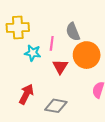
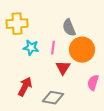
pink line: (52, 43) -> (53, 48), moved
red triangle: (60, 67) -> (63, 68), moved

